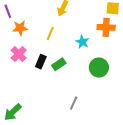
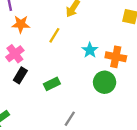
orange cross: (106, 27) -> (116, 57), moved
black rectangle: (41, 62) -> (20, 75), moved
green rectangle: (59, 64) -> (52, 84), moved

